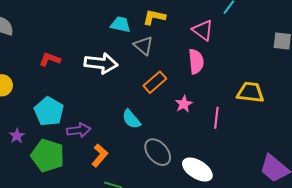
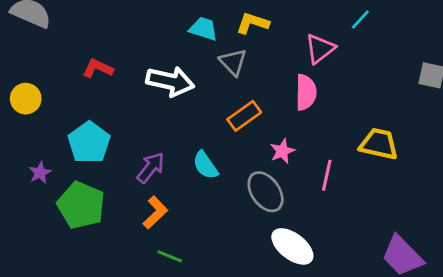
pink triangle: (203, 30) -> (320, 49), turned 40
purple arrow: (79, 130) -> (151, 168), moved, turned -50
gray ellipse: (158, 152) -> (266, 192), moved

